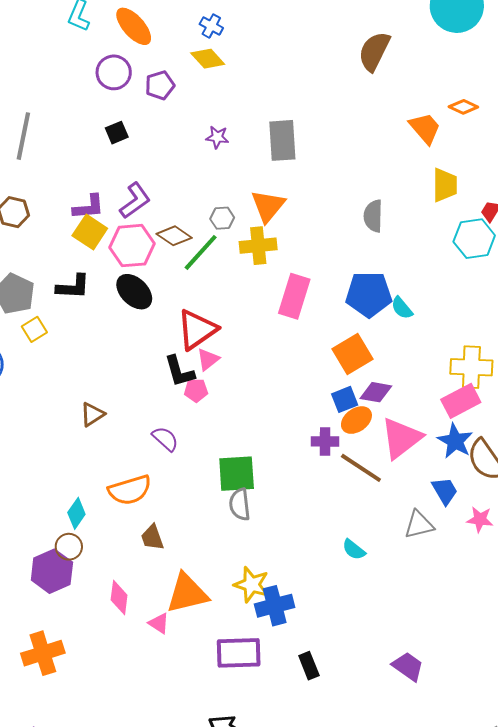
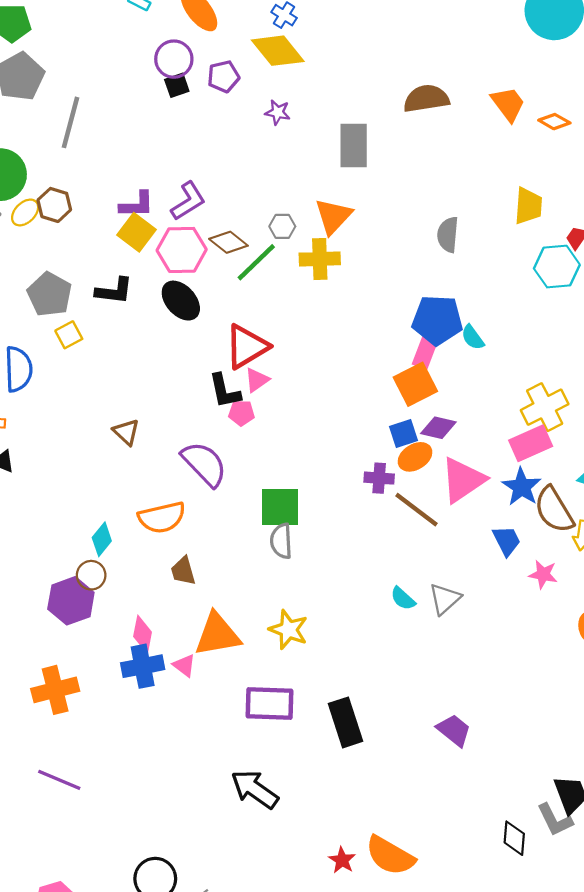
brown semicircle: (374, 51) -> (426, 99), moved, turned 51
yellow diamond: (208, 59) -> (278, 51), size x1.4
orange trapezoid: (425, 128) -> (508, 104), moved
black square: (117, 133) -> (177, 85), moved
purple star: (217, 137) -> (278, 112), moved
pink rectangle: (294, 296) -> (425, 352), moved, size x0.7
yellow cross: (471, 367) -> (545, 407), turned -33
brown triangle: (92, 414) -> (126, 432), turned -48
purple semicircle: (165, 439) -> (204, 464), size x1.6
gray triangle: (419, 525) -> (445, 599), moved, turned -32
blue cross: (275, 606) -> (143, 666), moved
black rectangle: (309, 666) -> (346, 722), size x1.6

